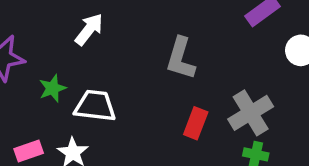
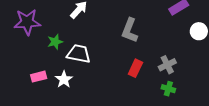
gray cross: (251, 113) -> (167, 65), size x0.7

